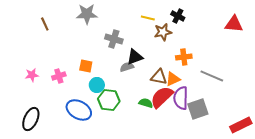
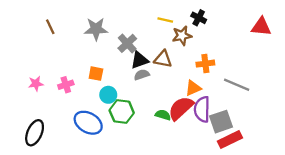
gray star: (87, 14) -> (96, 29), moved
gray cross: (114, 39) -> (127, 43), turned 30
black triangle: (135, 57) -> (140, 60), moved
brown triangle: (159, 77) -> (163, 59), moved
red rectangle: (241, 125) -> (230, 139), moved

